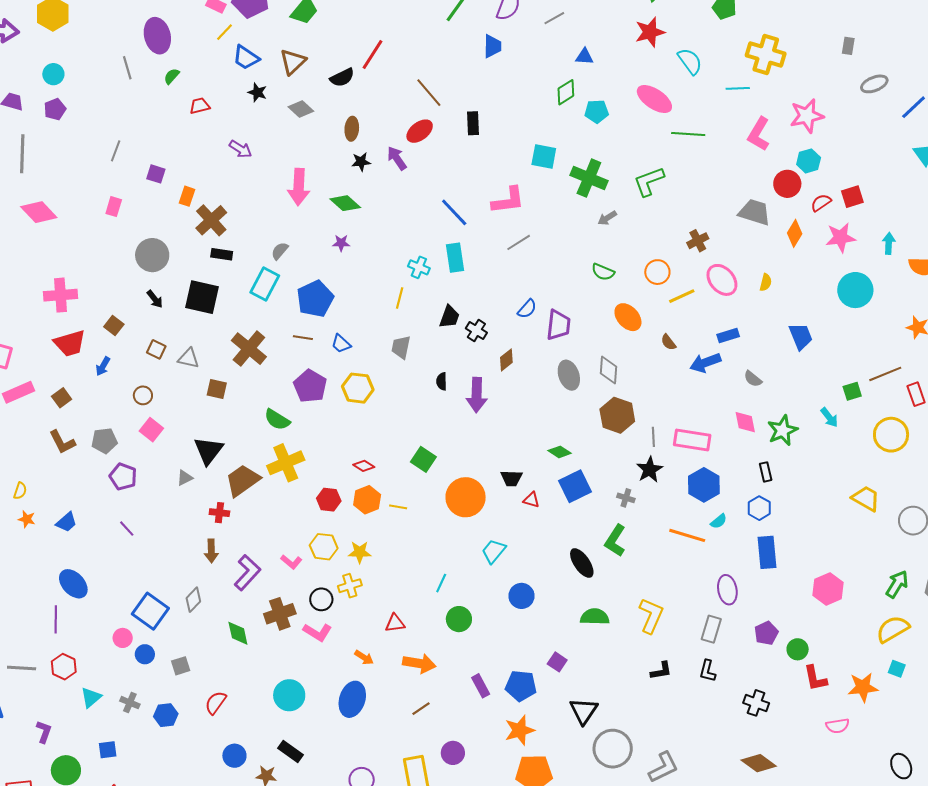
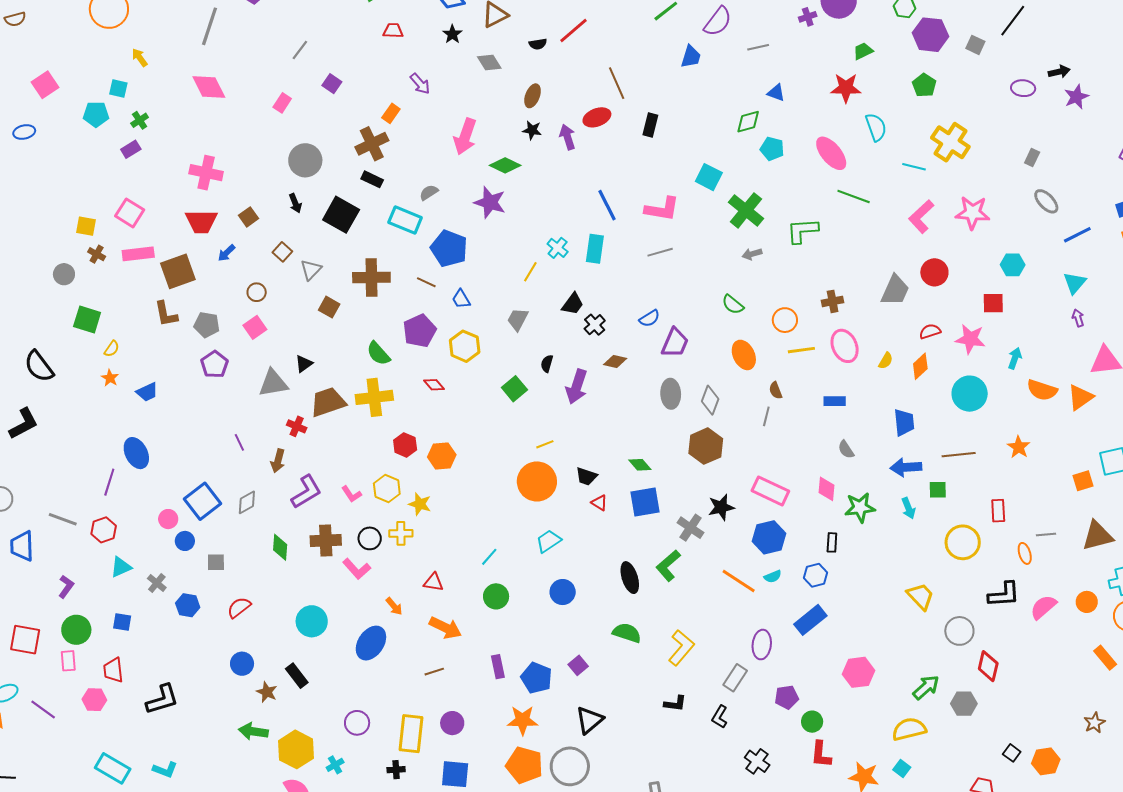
black semicircle: (342, 78) -> (538, 44), size x0.7
gray ellipse: (874, 84) -> (1046, 201), turned 52
cyan hexagon: (809, 161) -> (1013, 265), moved
orange rectangle: (187, 196) -> (391, 113), moved
green diamond: (345, 203) -> (505, 165), turned -32
red semicircle: (821, 203) -> (930, 331), moved
gray trapezoid: (755, 212) -> (895, 290), turned 80
orange diamond: (795, 233) -> (920, 366), moved
purple star: (341, 243) -> (490, 202), size x1.8
cyan rectangle: (265, 284) -> (405, 220), turned 68
blue pentagon: (315, 299) -> (449, 248), turned 30
brown cross: (249, 349) -> (371, 277), turned 33
gray triangle: (189, 358) -> (311, 270), turned 45
brown diamond: (506, 360) -> (615, 361), turned 35
blue arrow: (705, 363) -> (906, 467), moved
brown line: (885, 374) -> (959, 455), moved
brown square: (62, 398) -> (178, 271), size x1.8
gray line: (653, 437) -> (766, 416), moved
black triangle: (208, 451) -> (304, 364), size x0.6
green square: (423, 459) -> (514, 389), moved
red diamond: (364, 466) -> (434, 385), moved
gray triangle: (185, 478) -> (273, 383), size x1.8
gray cross: (626, 498) -> (691, 528), size x1.5
yellow line: (398, 507) -> (545, 444), moved, turned -48
purple line: (127, 529) -> (239, 442), moved
blue rectangle: (767, 552) -> (810, 620), turned 40
gray circle: (613, 749) -> (570, 766), moved

